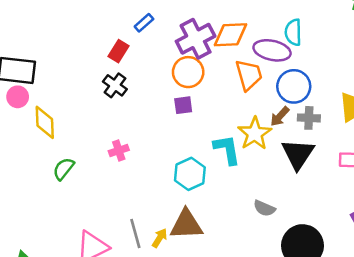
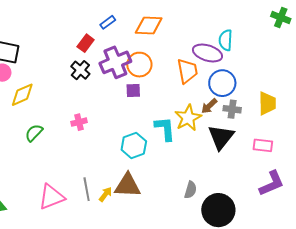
orange diamond: (231, 35) -> (149, 26), moved
purple cross: (196, 39) -> (115, 62), moved
yellow diamond: (45, 122) -> (22, 95), turned 64
gray semicircle: (264, 208) -> (191, 190), moved, turned -102

